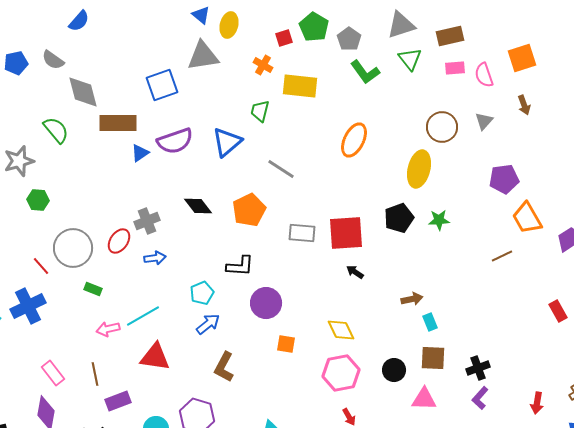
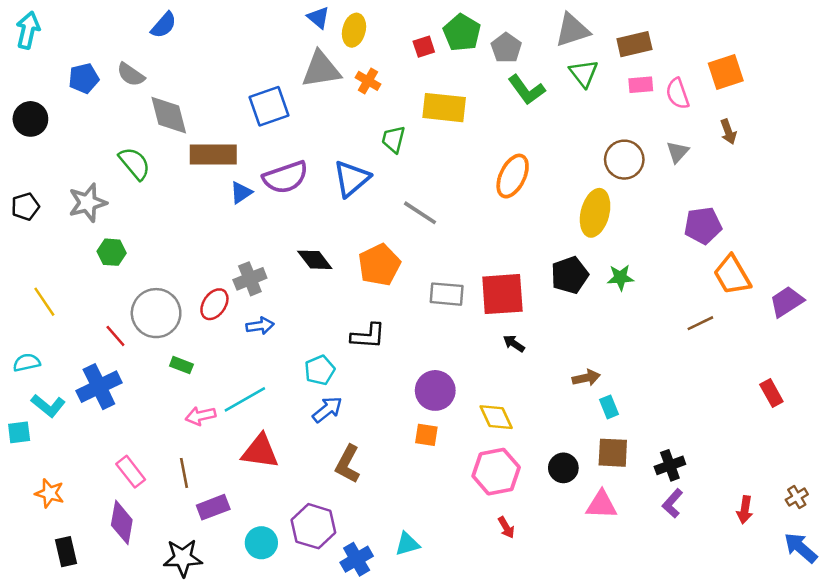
orange cross: (263, 65) -> (368, 81), moved
purple circle: (266, 303) -> (435, 390), moved

